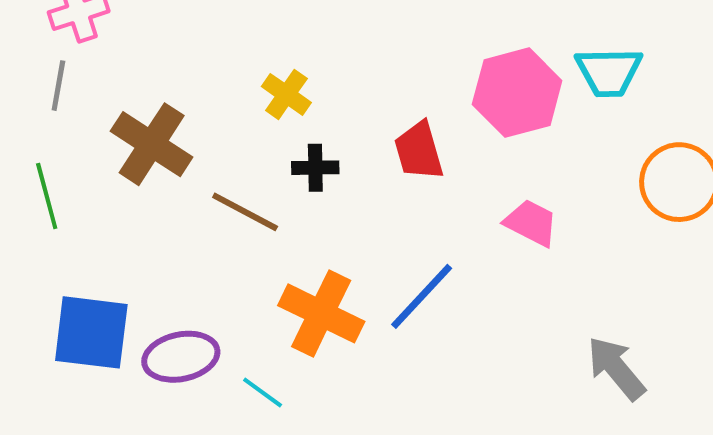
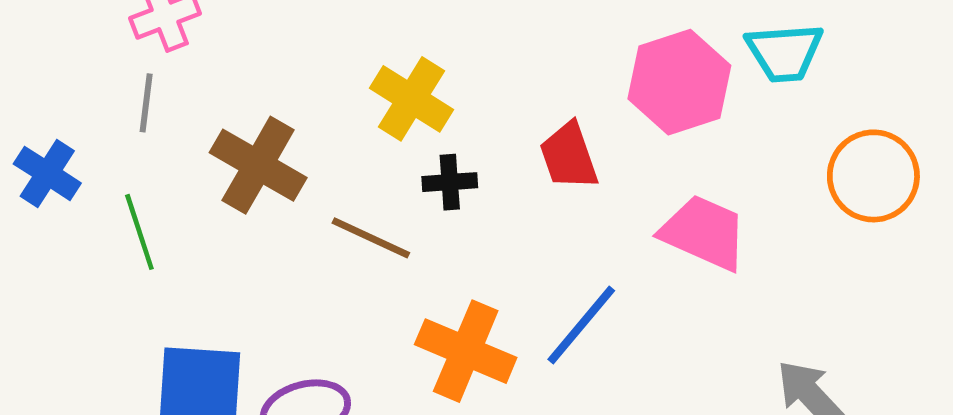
yellow cross: (286, 94) -> (412, 99), size x1.4
pink trapezoid: (531, 223) -> (704, 233), size x1.4

